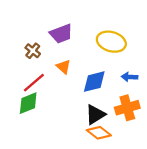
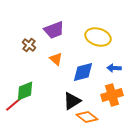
red line: (34, 83) -> (15, 103), moved
black triangle: (95, 115) -> (72, 101), moved

